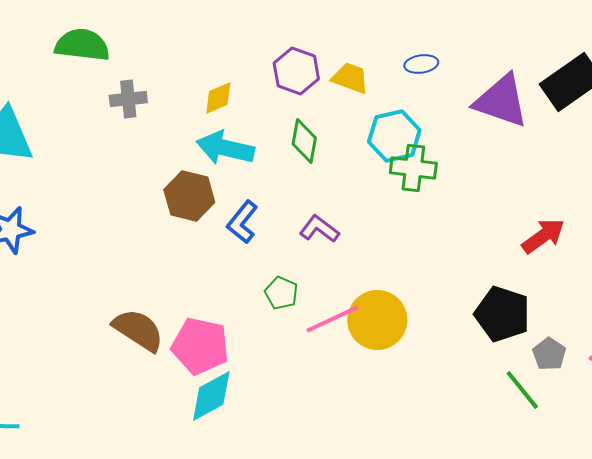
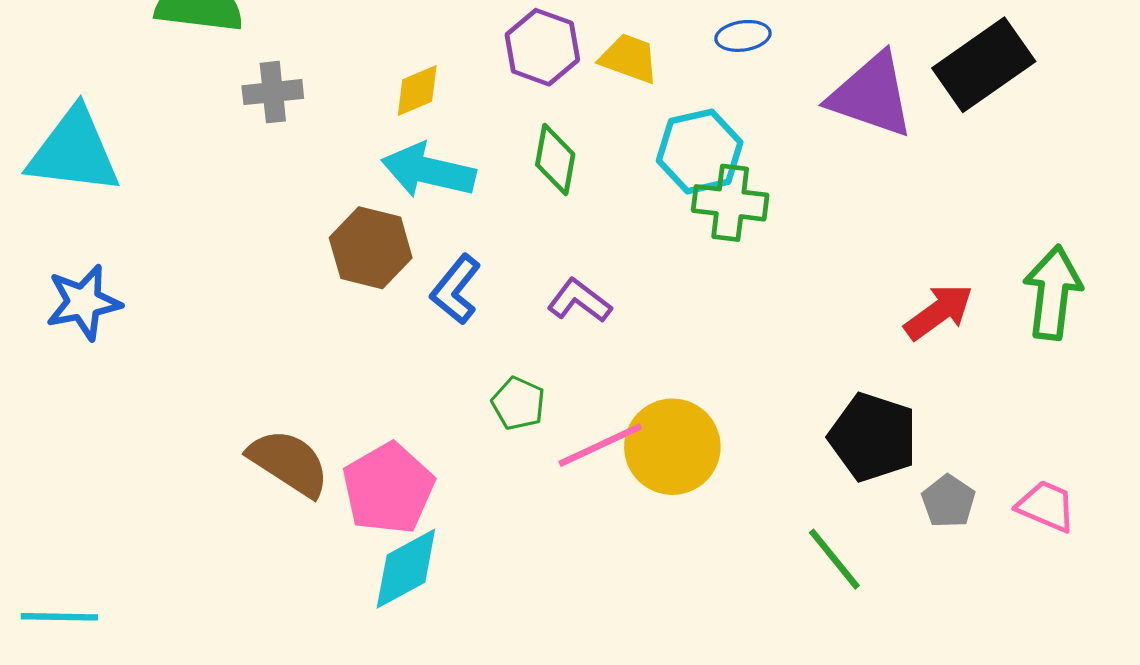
pink pentagon: (200, 346) -> (388, 488), turned 30
green line: (522, 390) -> (834, 559), moved

